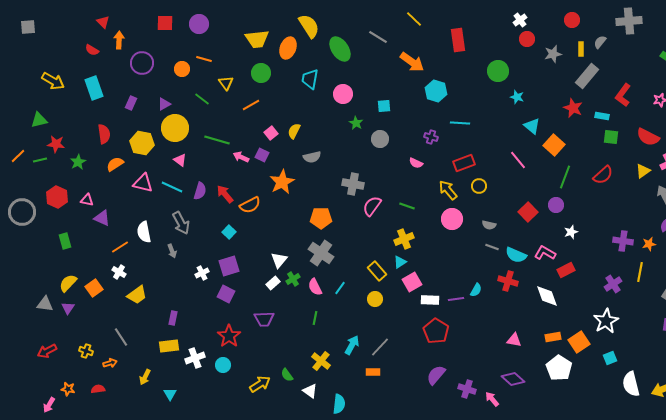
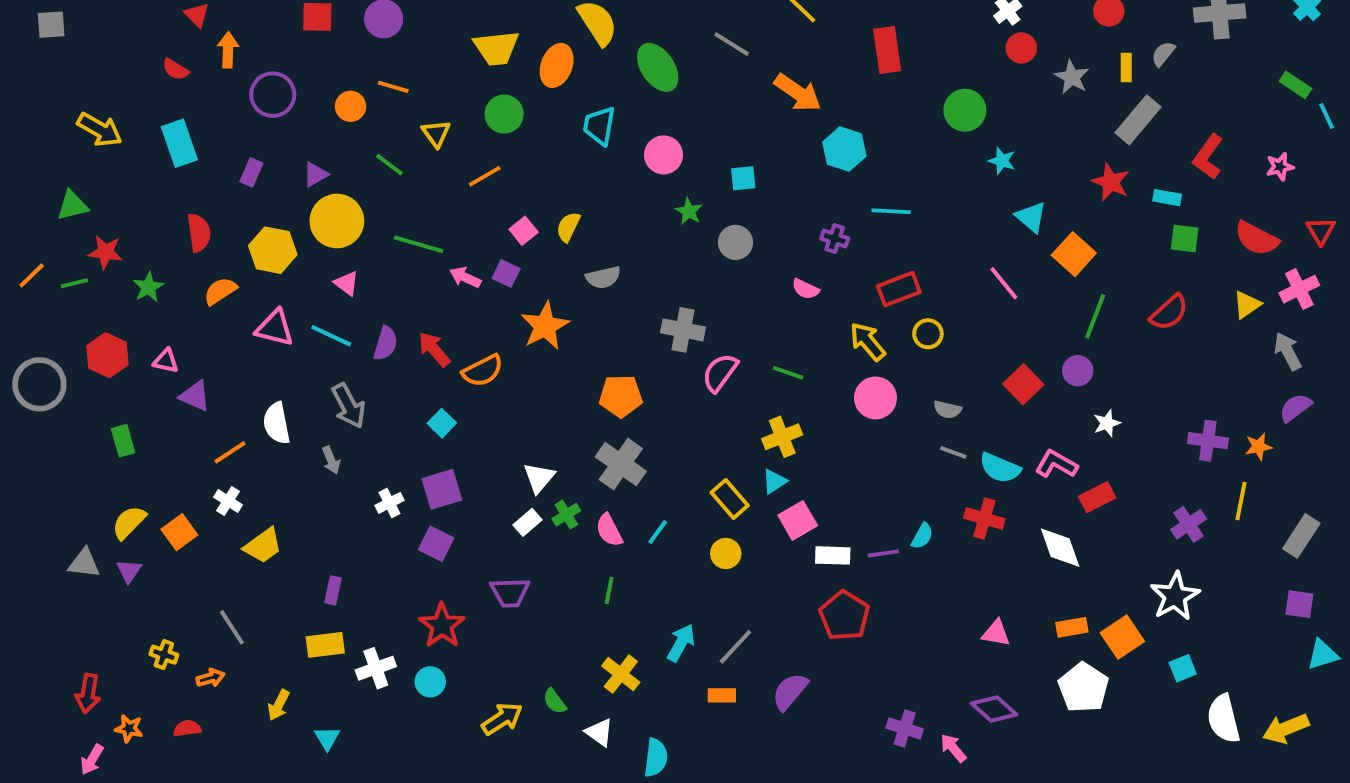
gray star: (553, 54) -> (1072, 77), turned -30
red arrow: (47, 351) -> (88, 693), moved, turned -54
purple semicircle: (436, 375) -> (790, 692), moved

